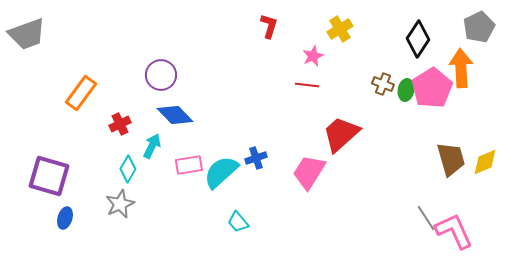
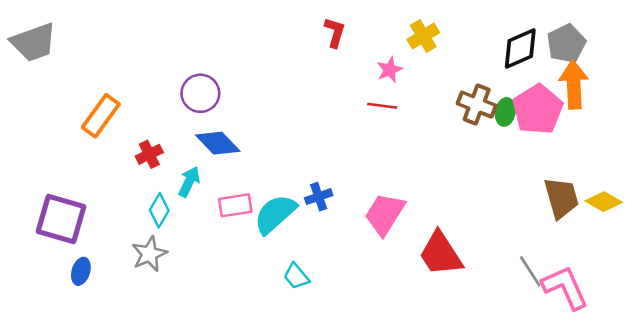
gray pentagon: (479, 27) -> (566, 44), moved
black diamond: (418, 39) -> (520, 48), turned 33
brown cross: (383, 84) -> (477, 105), size x1.4
red trapezoid: (341, 134) -> (441, 254), moved, turned -81
yellow diamond: (485, 162) -> (604, 202), turned 52

